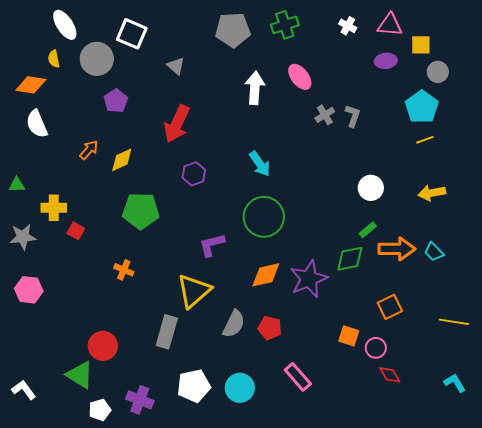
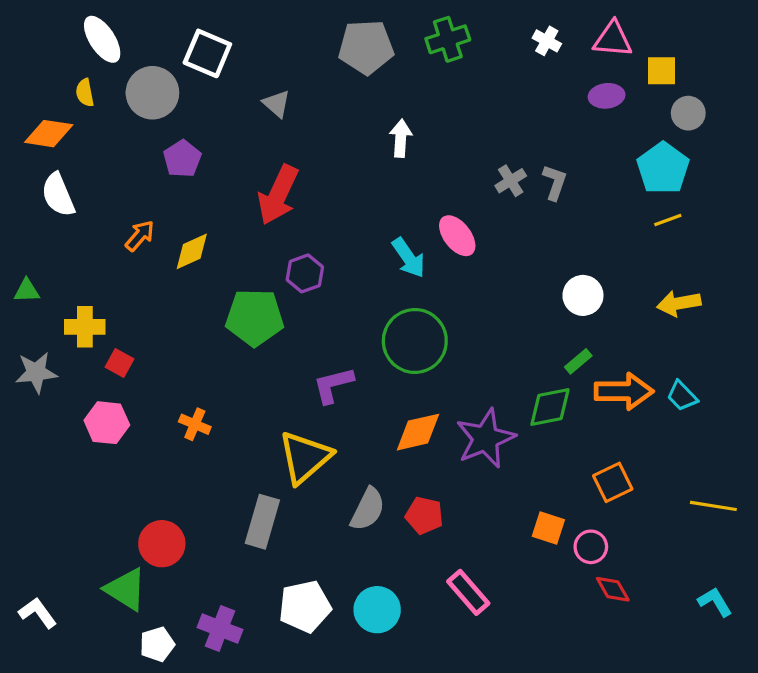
pink ellipse: (300, 77) -> (457, 236), moved
white arrow: (255, 88) -> (401, 138), size x0.7
green pentagon: (141, 211) -> (255, 317), moved
pink hexagon: (29, 290) -> (107, 423), moved

